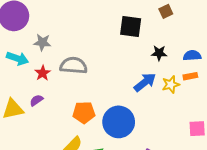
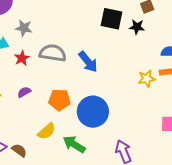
black star: (159, 53) -> (137, 27), moved
blue arrow: (145, 82) -> (88, 62), moved, turned 85
purple semicircle: (36, 100) -> (24, 92), moved

